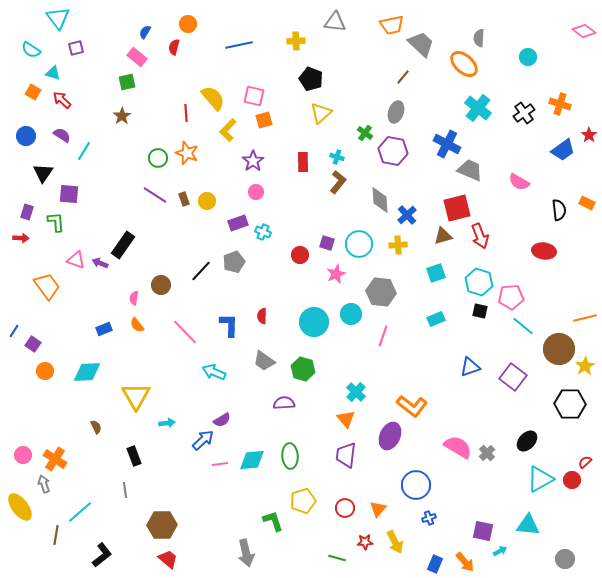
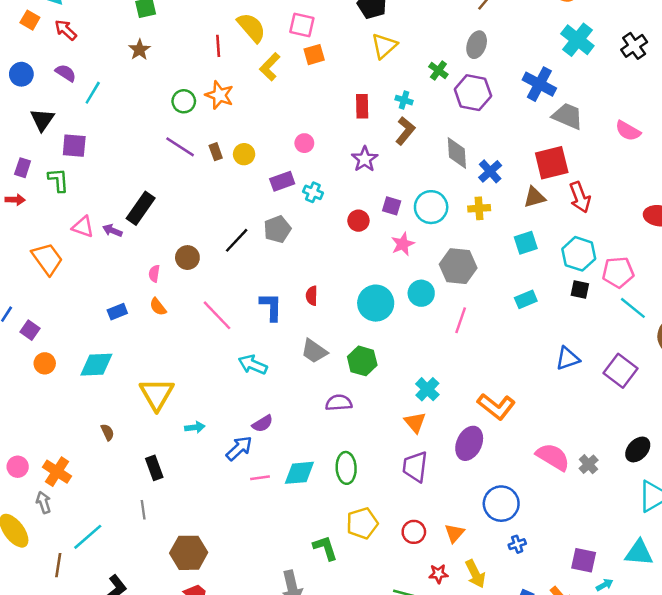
purple star: (253, 161) -> (365, 159), moved

